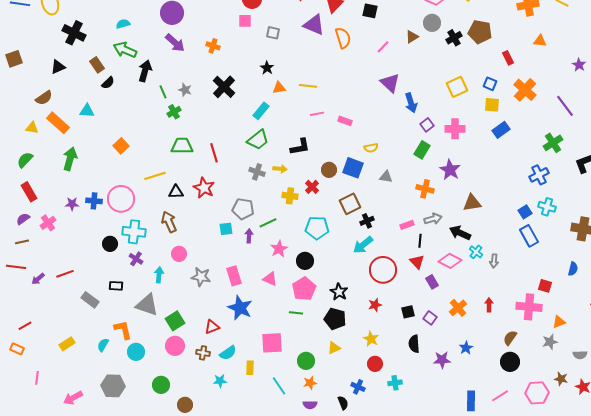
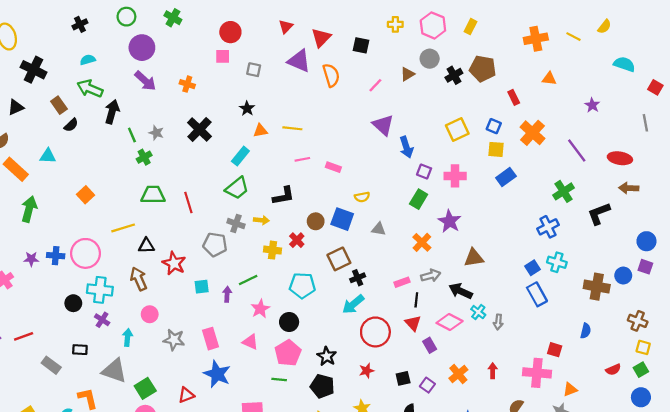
purple square: (427, 125) -> (424, 172), turned -32
red star: (204, 188) -> (174, 263), moved
orange cross: (425, 189) -> (422, 242), turned 30
gray pentagon: (243, 209) -> (215, 245), moved

